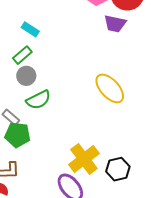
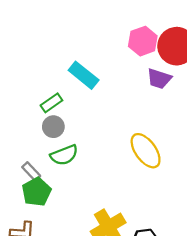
cyan rectangle: (30, 29) -> (84, 75), moved, size x1.5
green pentagon: (17, 135) -> (37, 192), turned 30

